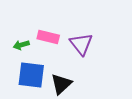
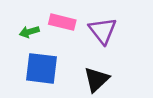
black triangle: (61, 84) -> (96, 79), moved

